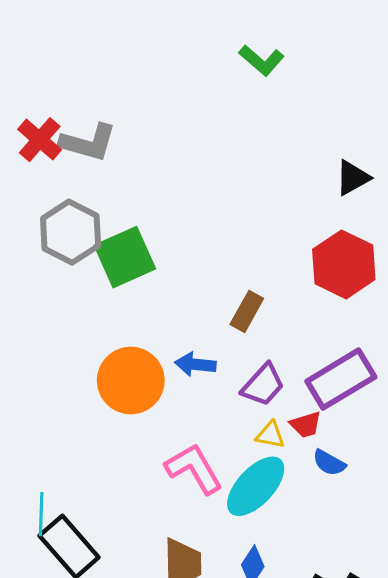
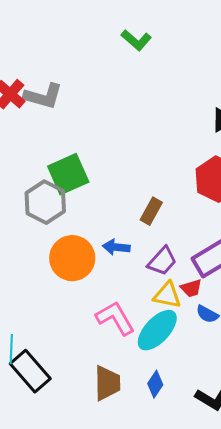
green L-shape: (262, 60) -> (136, 40), moved
gray hexagon: (71, 232) -> (45, 202), moved
yellow triangle: (270, 435) -> (167, 295), size x1.4

